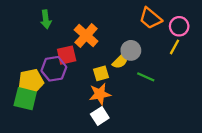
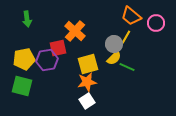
green arrow: (46, 19) -> (27, 19), moved
yellow line: (175, 47) -> (126, 37), moved
yellow semicircle: (121, 61) -> (114, 58), moved
yellow square: (101, 73) -> (88, 64), size x1.5
yellow pentagon: (31, 81) -> (24, 59), moved

